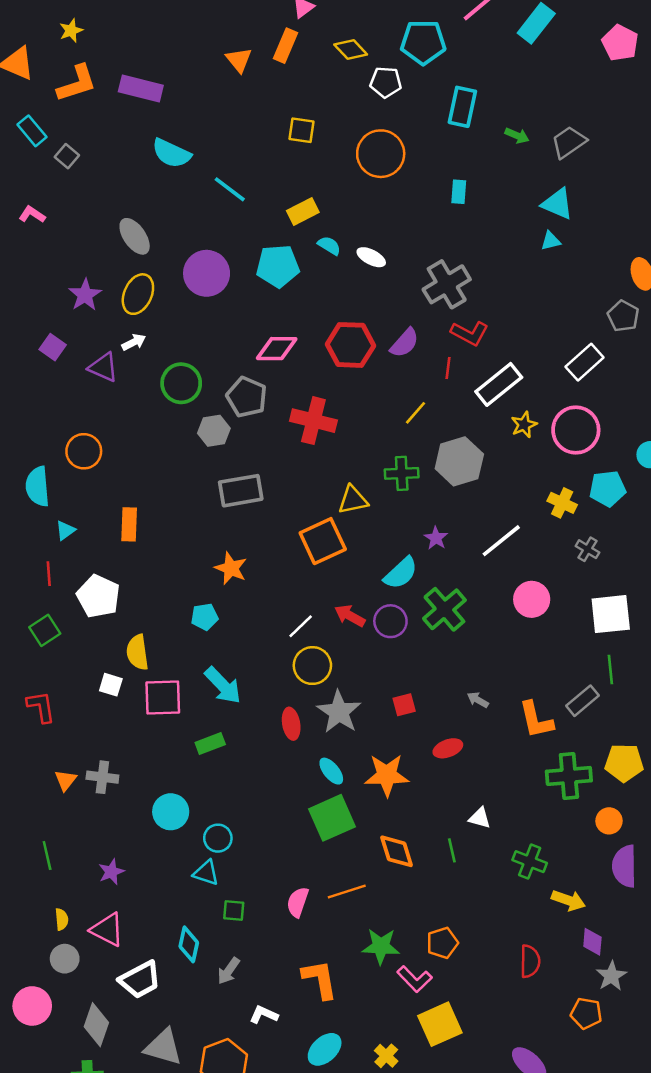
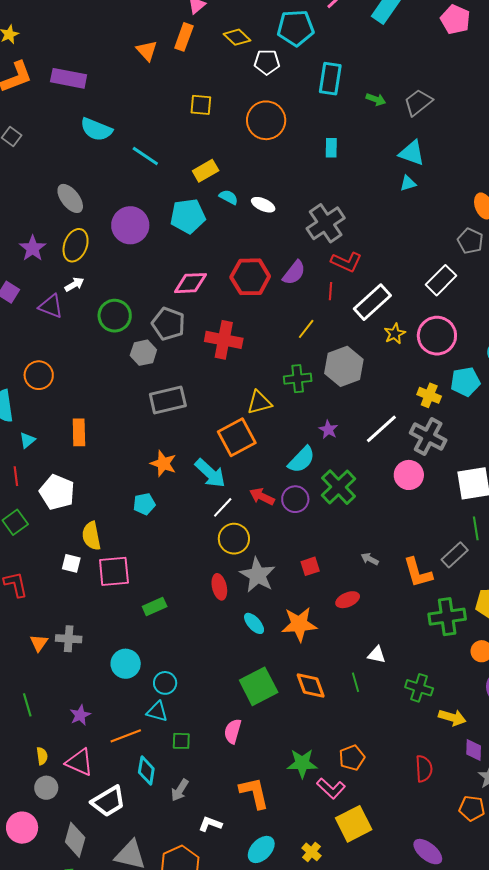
gray cross: (588, 549) -> (428, 437), moved, size x1.8
cyan arrow: (223, 685) -> (210, 473), moved
green square: (332, 818) -> (259, 686), moved
orange line: (347, 891) -> (126, 736), moved

